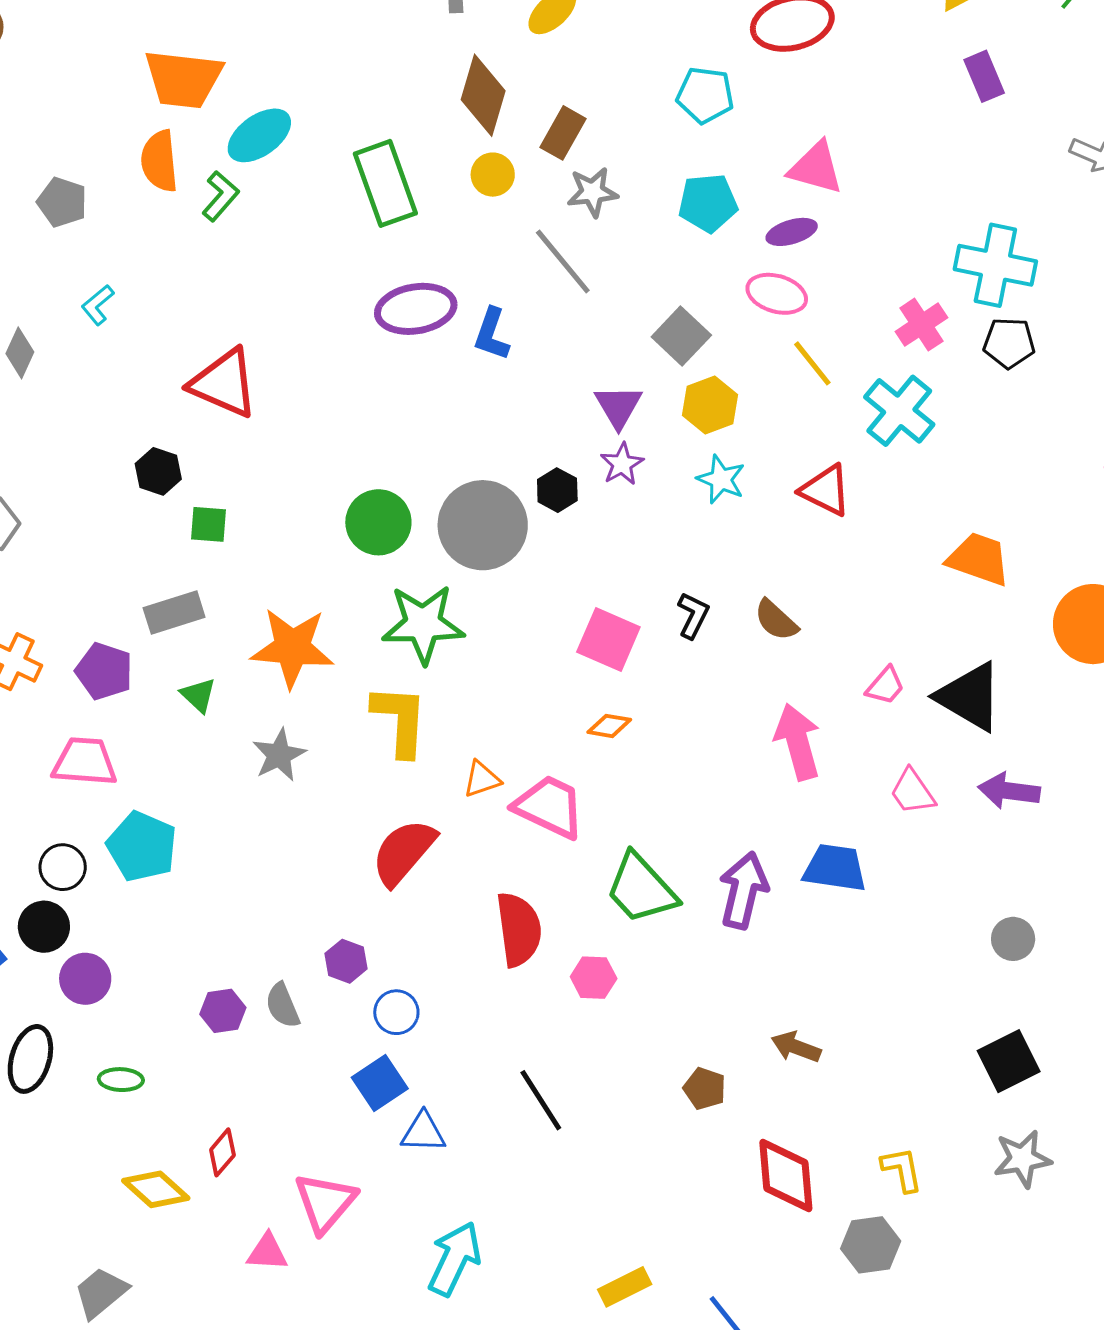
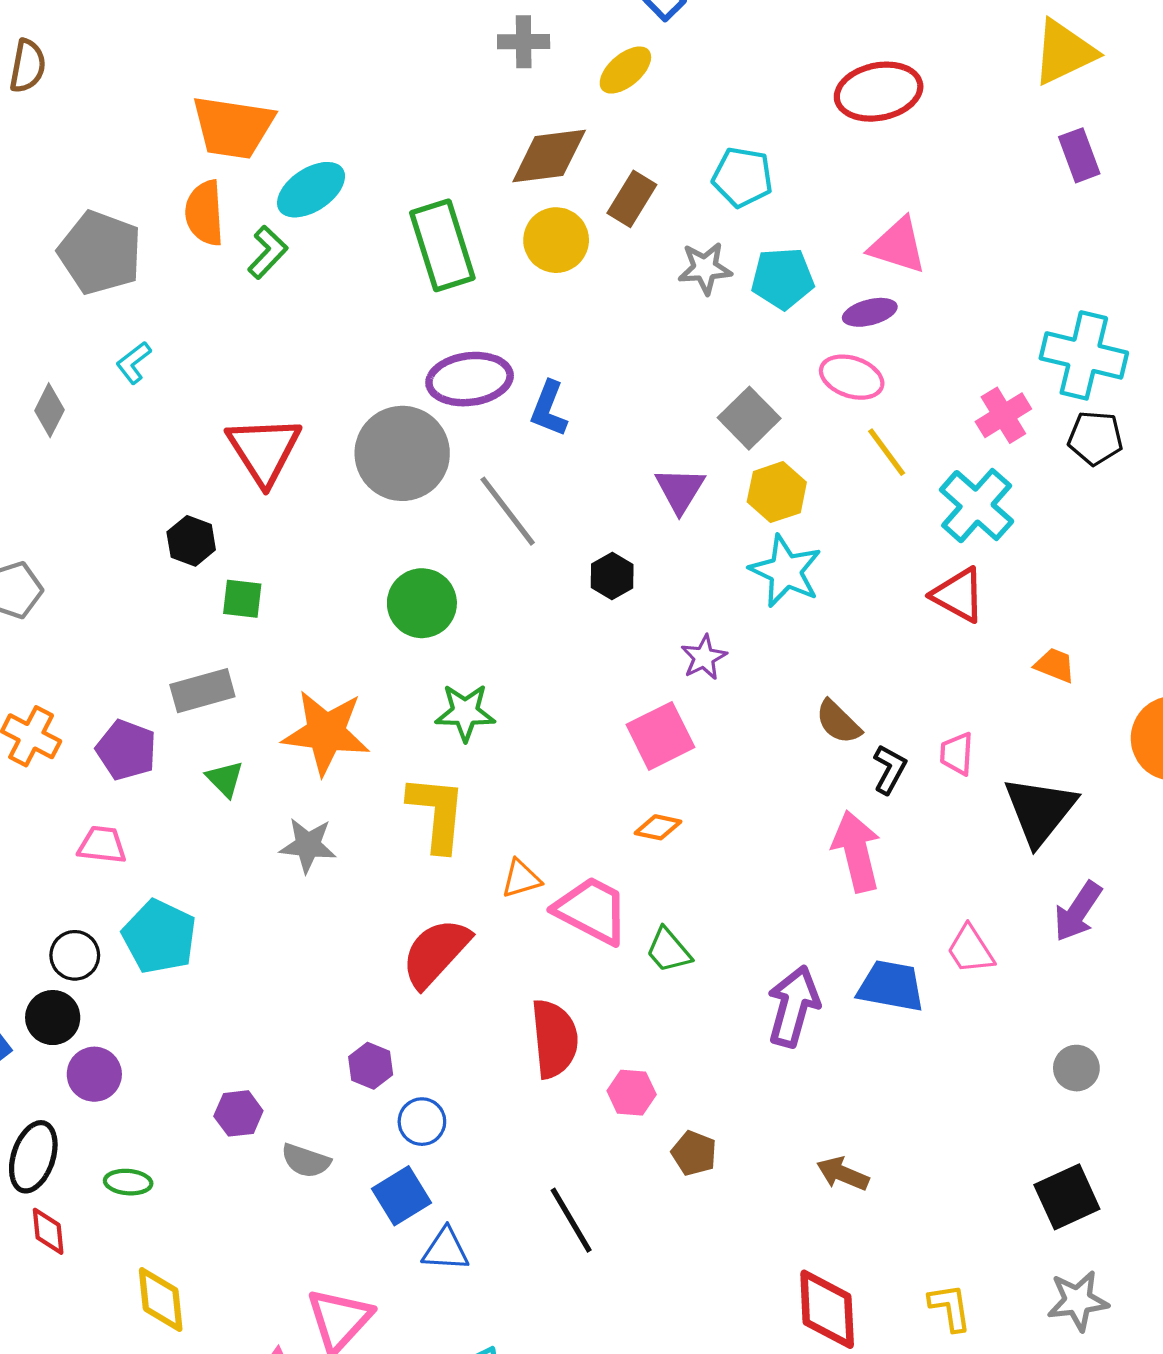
brown diamond: (483, 95) -> (549, 156), turned 64
cyan pentagon: (705, 95) -> (743, 177), moved
yellow circle: (493, 175) -> (556, 240), size x1.4
gray star: (592, 192) -> (705, 268), moved
gray pentagon: (62, 202) -> (100, 253), size x1.6
gray line: (563, 262) -> (508, 511), moved
red triangle: (224, 383) -> (264, 450), turned 32
purple star: (622, 464) -> (704, 657), moved
cyan star: (721, 479) -> (786, 571), size x1.4
red triangle: (825, 490) -> (958, 595), moved
gray circle: (483, 525) -> (402, 453), moved
orange trapezoid: (979, 559) -> (1055, 665), size x0.6
black L-shape: (693, 615) -> (890, 769), moved
green star: (423, 624) -> (465, 712), size x0.7
pink square: (608, 639) -> (660, 736), turned 38
pink trapezoid: (885, 686) -> (957, 754), moved, turned 141
black triangle: (970, 697) -> (1040, 810), turned 36
gray star: (279, 755) -> (308, 845), turned 30
pink trapezoid: (85, 762) -> (102, 845), size x0.7
purple arrow: (1009, 791) -> (1078, 911), turned -66
pink trapezoid: (912, 792) -> (970, 950), moved
green trapezoid: (641, 889) -> (668, 950), moved, size x0.6
gray semicircle: (283, 1005) -> (306, 1161), moved, turned -51
brown pentagon: (705, 1089) -> (694, 1153), moved
red diamond: (222, 1152) -> (48, 1231), moved, turned -48
yellow diamond: (156, 1189) -> (161, 1299), turned 40

